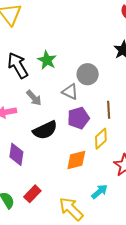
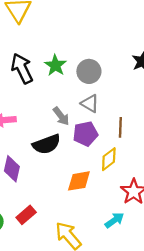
gray circle: (88, 74) -> (89, 71), moved
gray triangle: (70, 92) -> (90, 103), moved
gray arrow: (34, 98) -> (61, 116), moved
cyan arrow: (99, 192) -> (114, 220), moved

